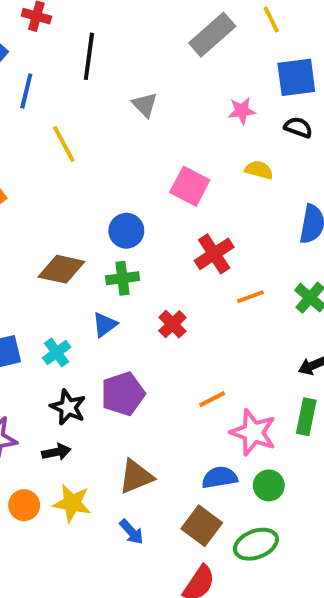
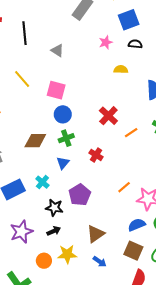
pink square: (190, 186) -> (56, 90), moved

